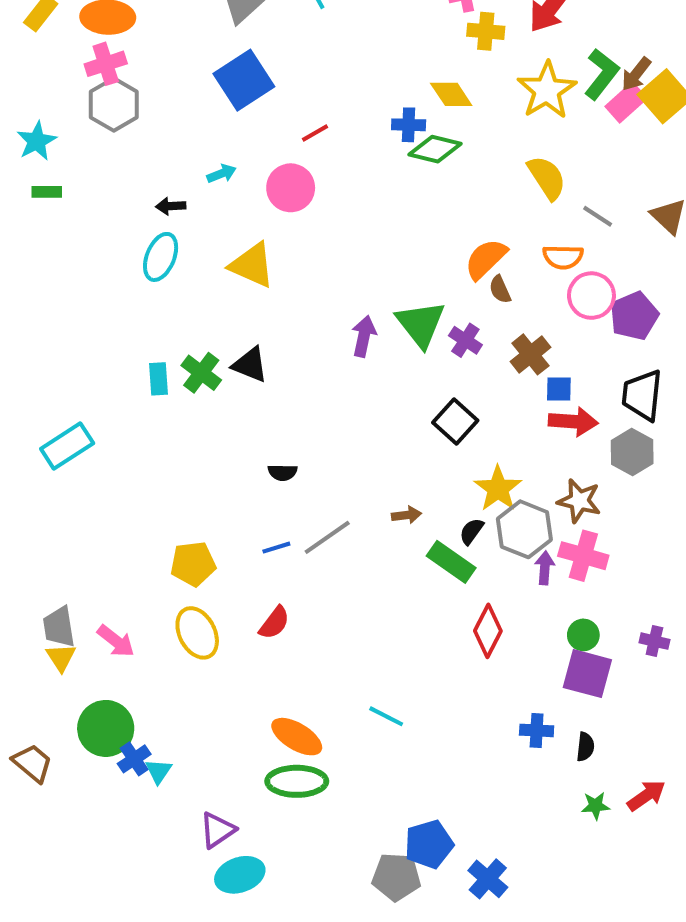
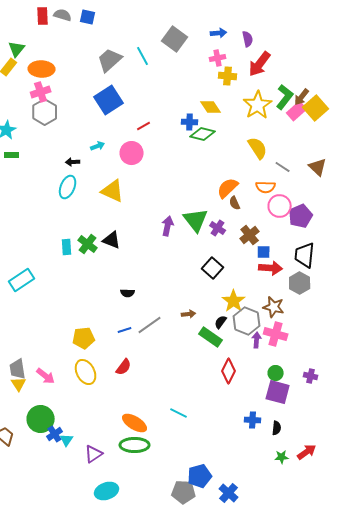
purple triangle: (217, 830) -> (94, 454), moved

